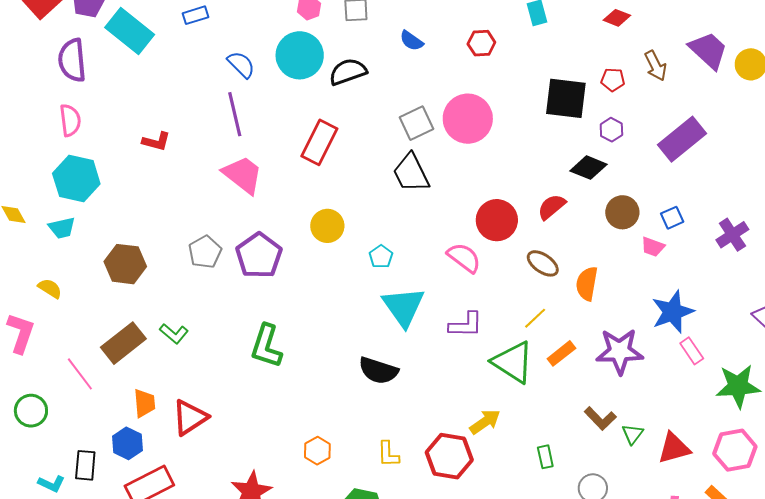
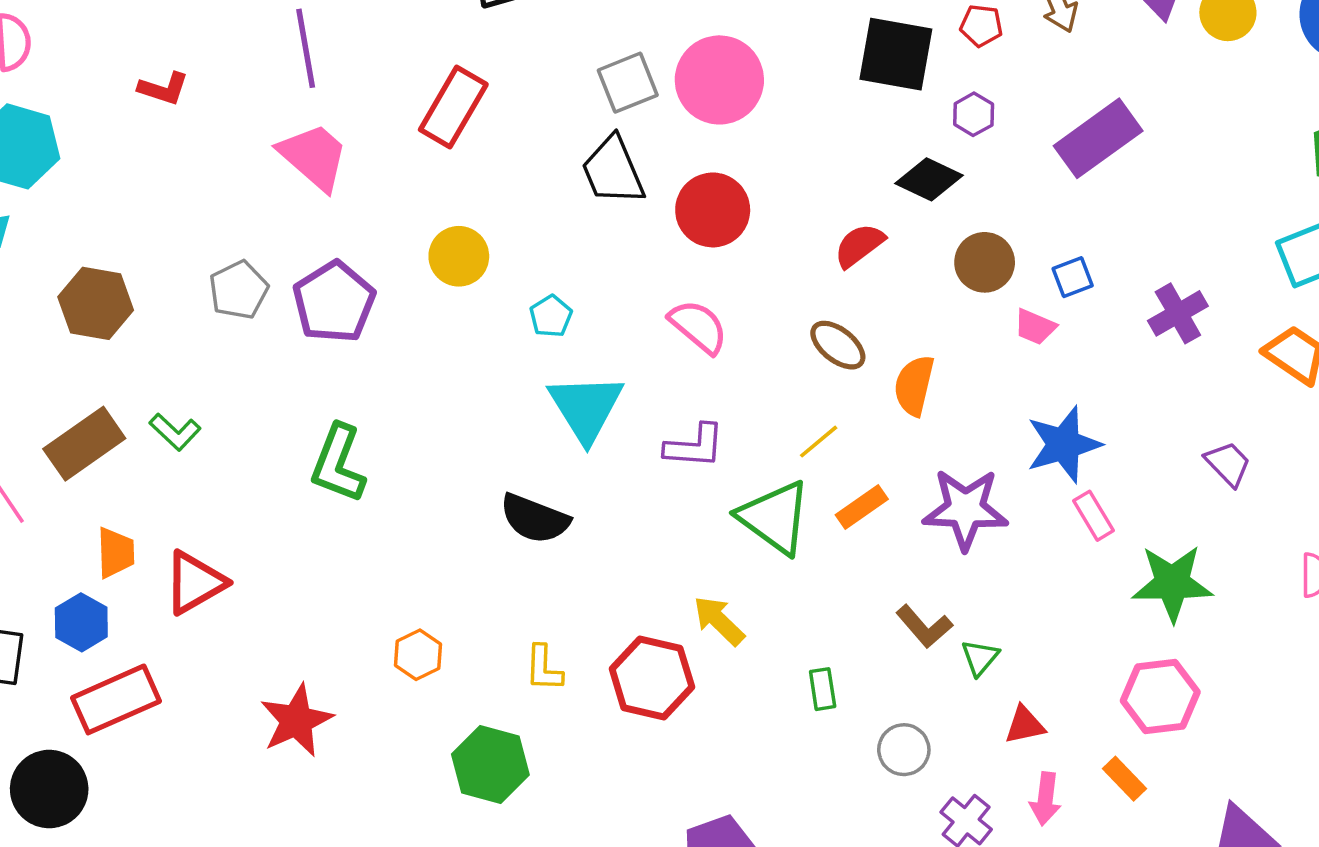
red circle: (497, 220) -> (713, 210), moved
yellow arrow: (485, 422) -> (719, 621), turned -104
red triangle: (674, 448) -> (1025, 725), moved, size x0.7

